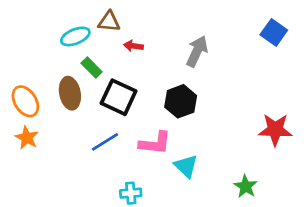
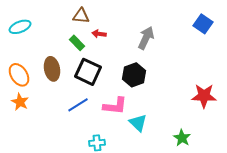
cyan ellipse: (75, 36) -> (20, 27), moved
green rectangle: (92, 68) -> (77, 43), moved

